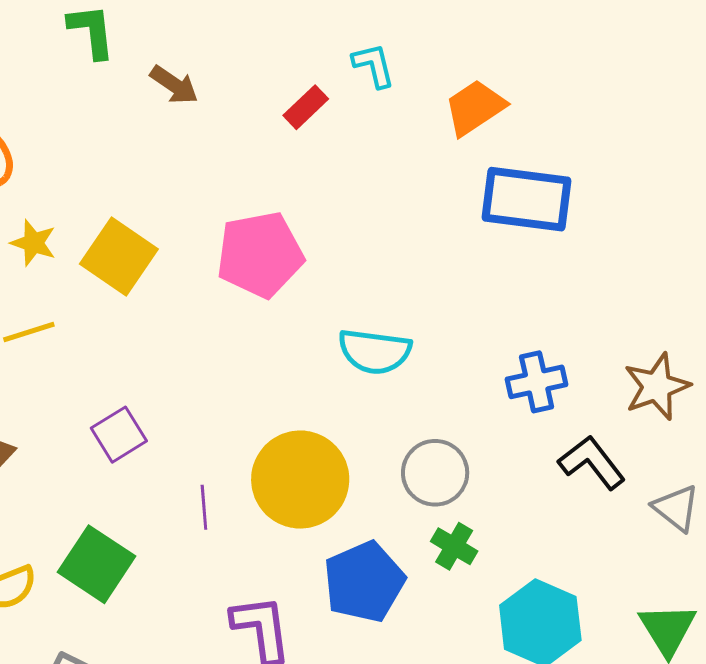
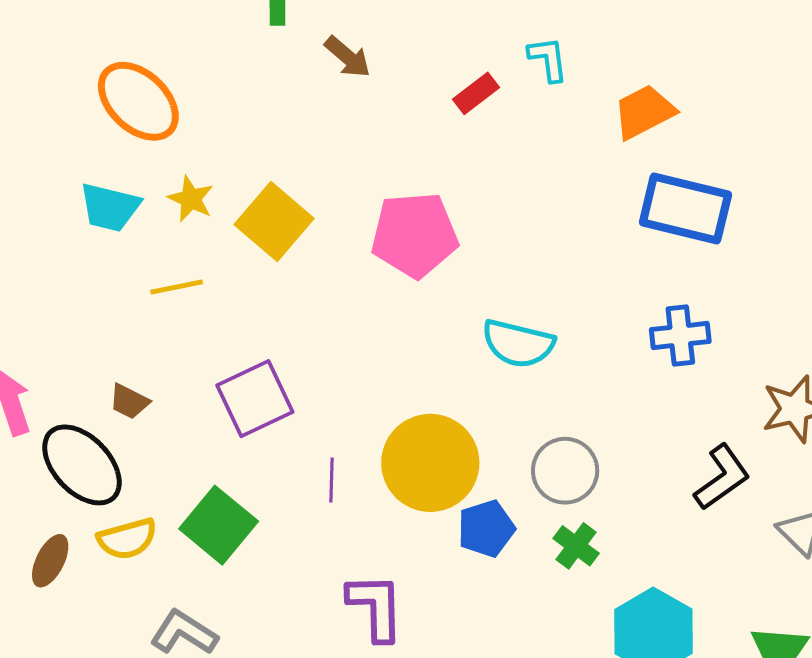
blue cross: (537, 382) -> (680, 336), moved
purple square: (119, 435) -> (255, 399), size x1.4
black L-shape: (592, 462) -> (722, 477), turned 86
blue pentagon: (364, 582) -> (486, 529), moved, size x0.7

